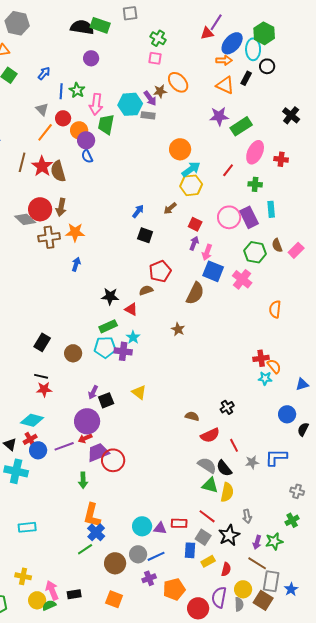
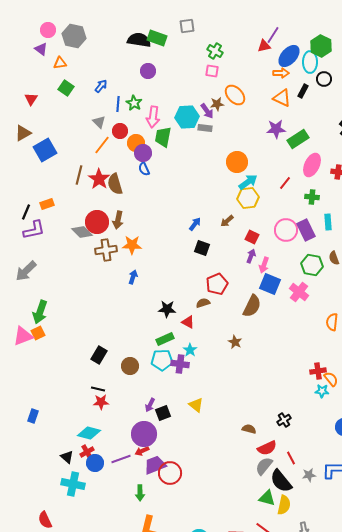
gray semicircle: (207, 465) -> (264, 466), moved, turned -84
black semicircle: (224, 468) -> (281, 481), size x1.4

